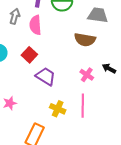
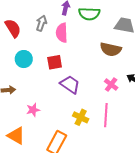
red square: (29, 55) -> (55, 62), turned 35

